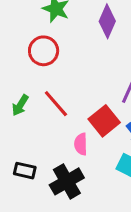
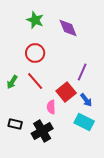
purple diamond: (107, 21) -> (68, 28), turned -45
red circle: (44, 51) -> (35, 53), moved

